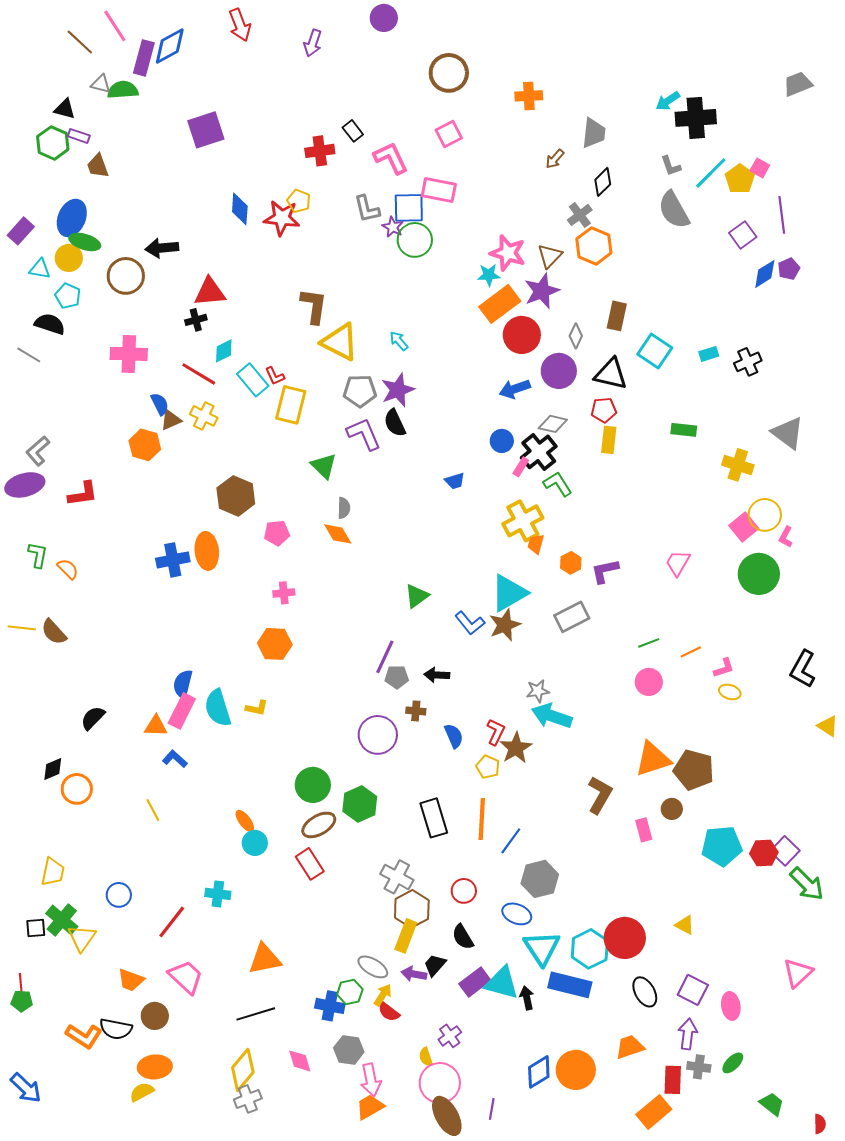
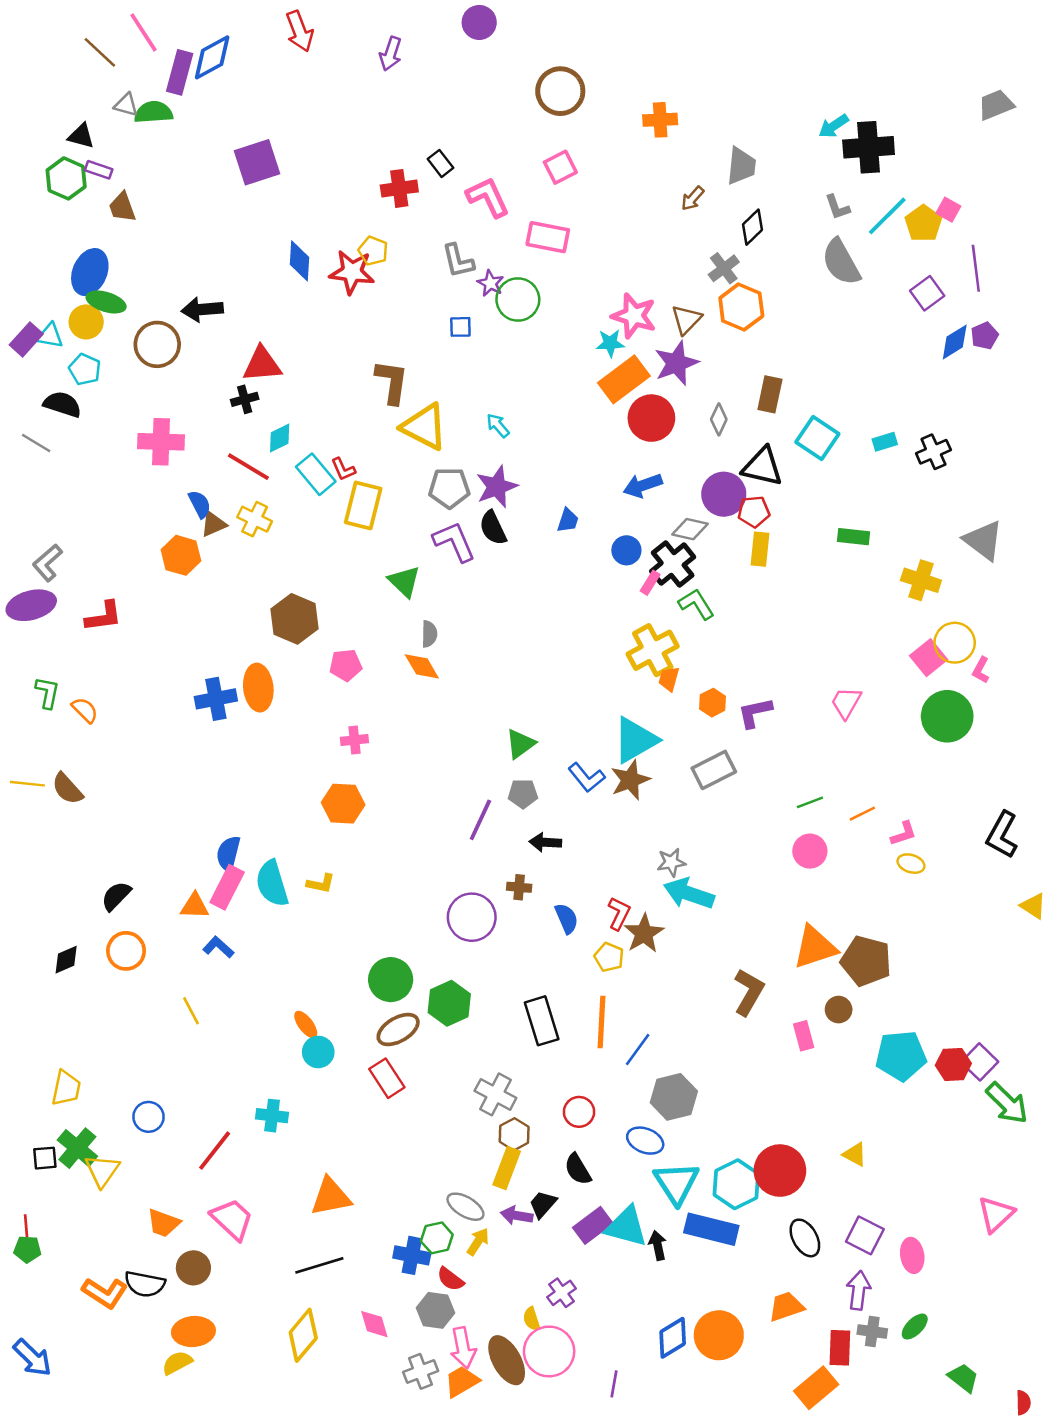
blue square: (409, 208) -> (460, 327), moved, size x0.6
purple rectangle: (21, 231) -> (26, 339), moved
purple circle: (559, 371) -> (724, 494), moved
blue trapezoid: (455, 481) -> (568, 520), moved, turned -55
gray pentagon: (397, 677) -> (523, 794), moved
orange circle: (77, 789) -> (126, 951), moved
brown hexagon: (412, 909) -> (514, 1134), size x0.7
red semicircle: (389, 1012) -> (450, 1279), moved
gray cross: (248, 1099) -> (421, 1371), moved
brown ellipse: (447, 1116) -> (507, 1360), moved

